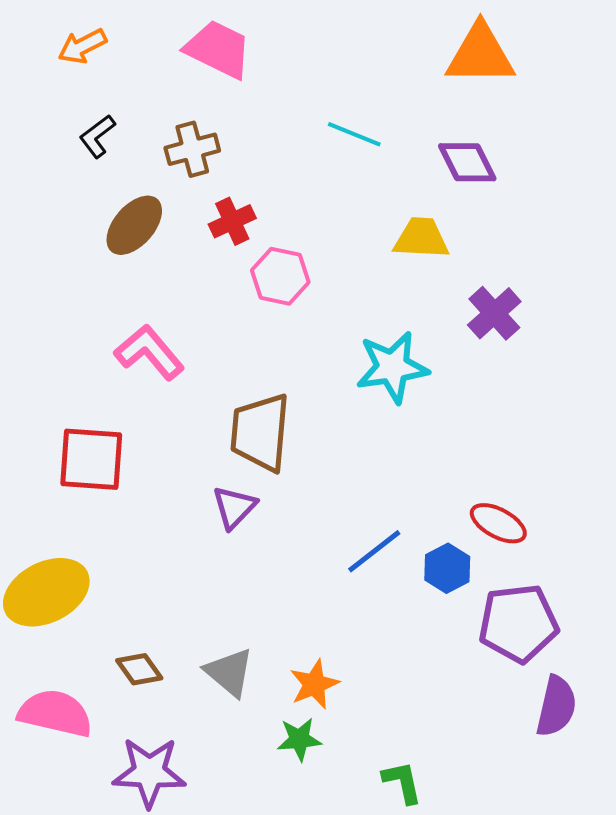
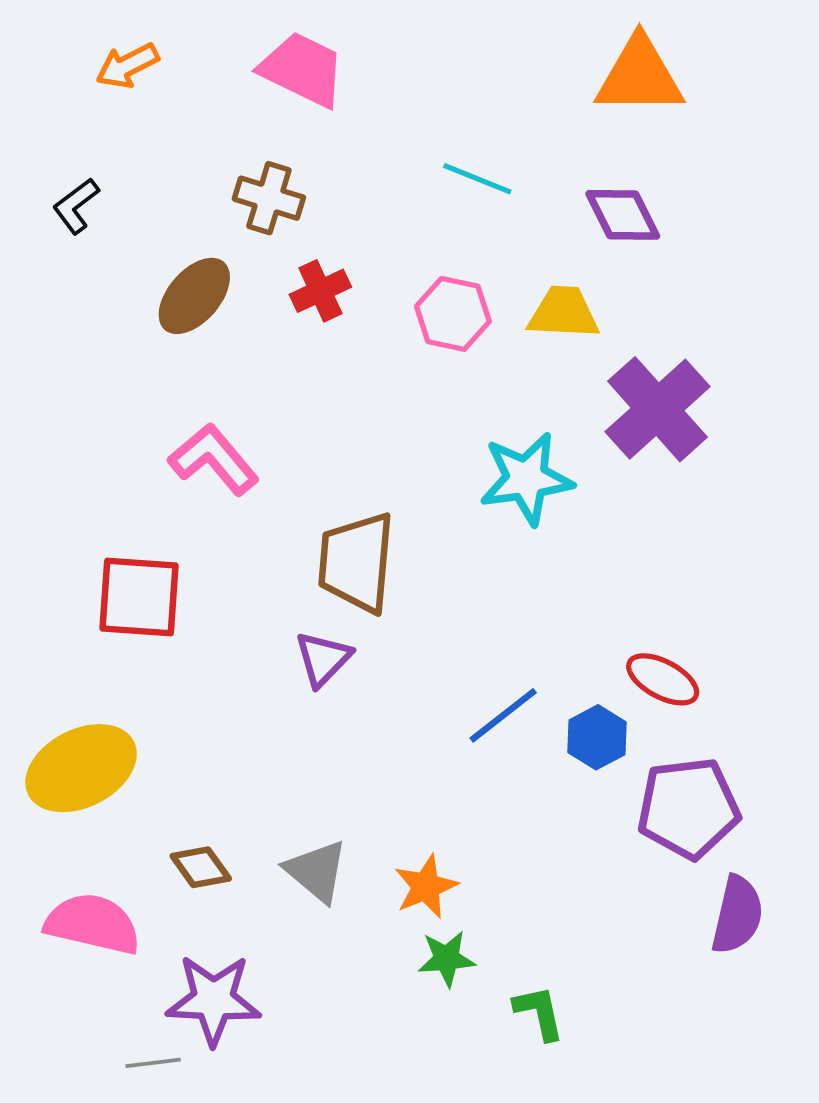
black L-shape: (97, 136) -> (76, 206), moved
brown cross: (192, 149) -> (269, 198), turned 32
pink hexagon: (280, 276) -> (453, 314), moved
purple cross: (494, 313) -> (657, 409), size x1.5
green star: (299, 739) -> (446, 959), moved

